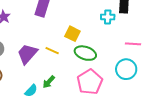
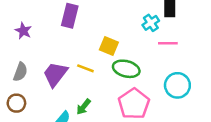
cyan cross: (108, 17) -> (151, 23), turned -32
pink line: (133, 44) -> (168, 43), moved

